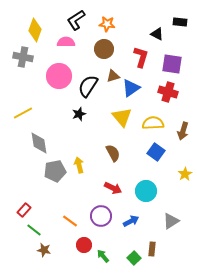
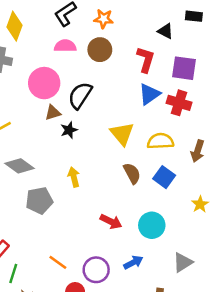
pink semicircle: (66, 42) -> (65, 46), moved
brown triangle: (113, 76) -> (53, 113), moved
blue triangle: (131, 88) -> (149, 94), moved
gray diamond: (39, 143) -> (19, 166), turned -45
brown semicircle: (113, 153) -> (132, 173), moved
yellow arrow: (79, 165) -> (74, 177), moved
purple circle: (101, 216) -> (96, 270), moved
green line: (34, 230) -> (13, 274), turned 70

